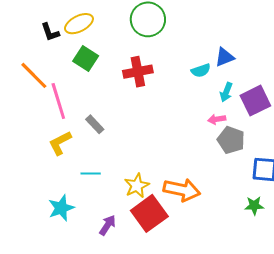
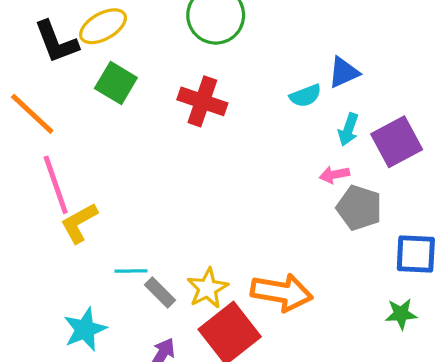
black L-shape: (50, 32) -> (56, 42), size x1.4
red cross: (138, 72) -> (202, 101), turned 32
pink line: (58, 101) -> (56, 185), moved
gray rectangle: (95, 124) -> (160, 292), moved

